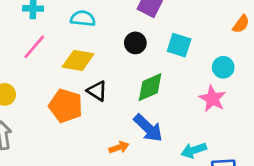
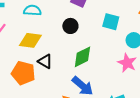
cyan square: (179, 45) -> (111, 22), moved

